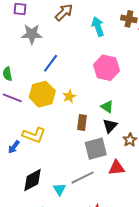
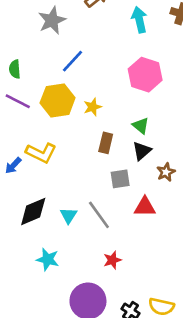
gray star: (32, 34) -> (52, 20), turned -30
gray square: (96, 149) -> (120, 179), size x0.7
gray line: (83, 178) -> (99, 215), turned 75
cyan triangle: (59, 189) -> (68, 215), moved

